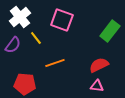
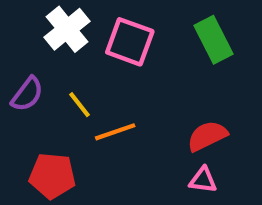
white cross: (20, 17) -> (67, 29), moved
green rectangle: (110, 31) -> (213, 40), moved, turned -65
yellow line: (36, 38) -> (80, 105), moved

